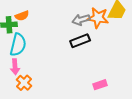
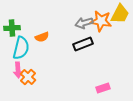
orange semicircle: (22, 16) -> (42, 37), moved
orange cross: (24, 83) -> (28, 77), moved

